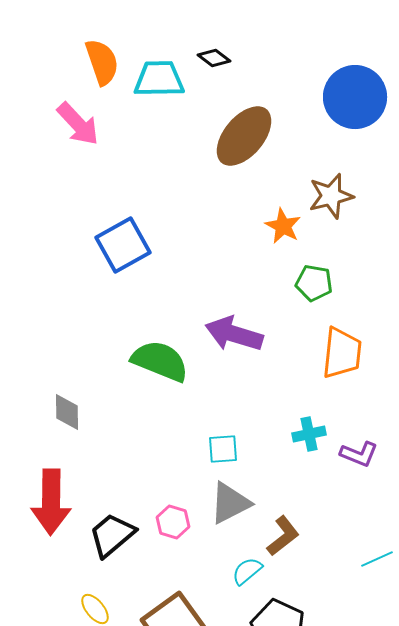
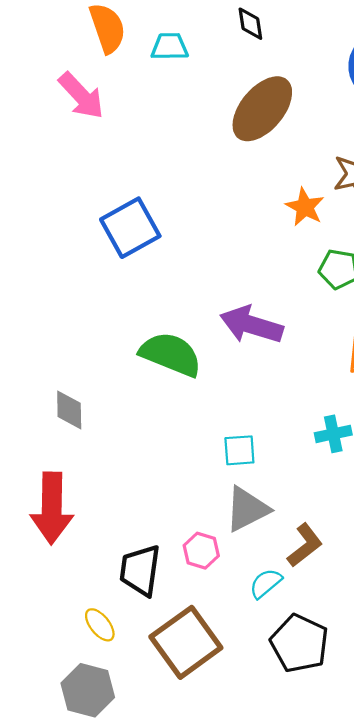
black diamond: (214, 58) -> (250, 24), moved, turned 44
cyan trapezoid: (159, 79) -> (170, 47), size x0.7
pink hexagon: (173, 522) -> (201, 551), moved
black trapezoid: (112, 535) -> (140, 570), moved, turned -42

